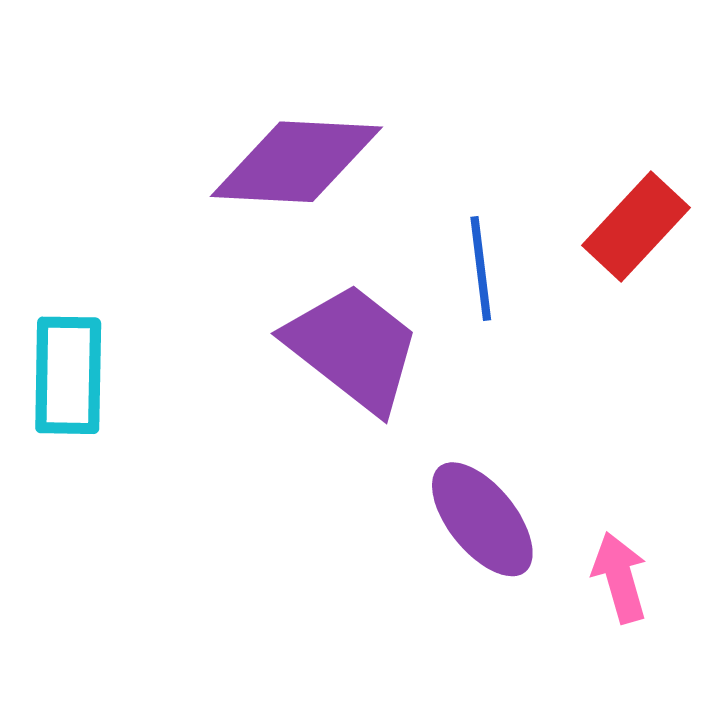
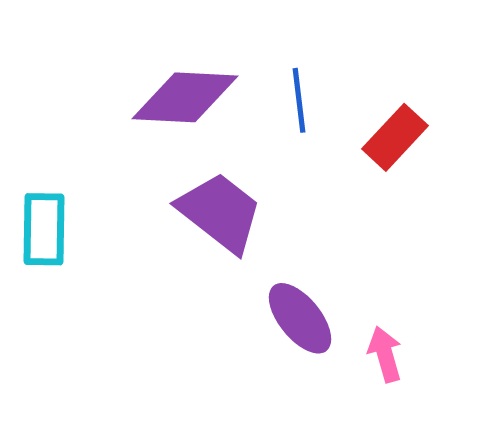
blue line: (481, 269) -> (299, 100), moved

